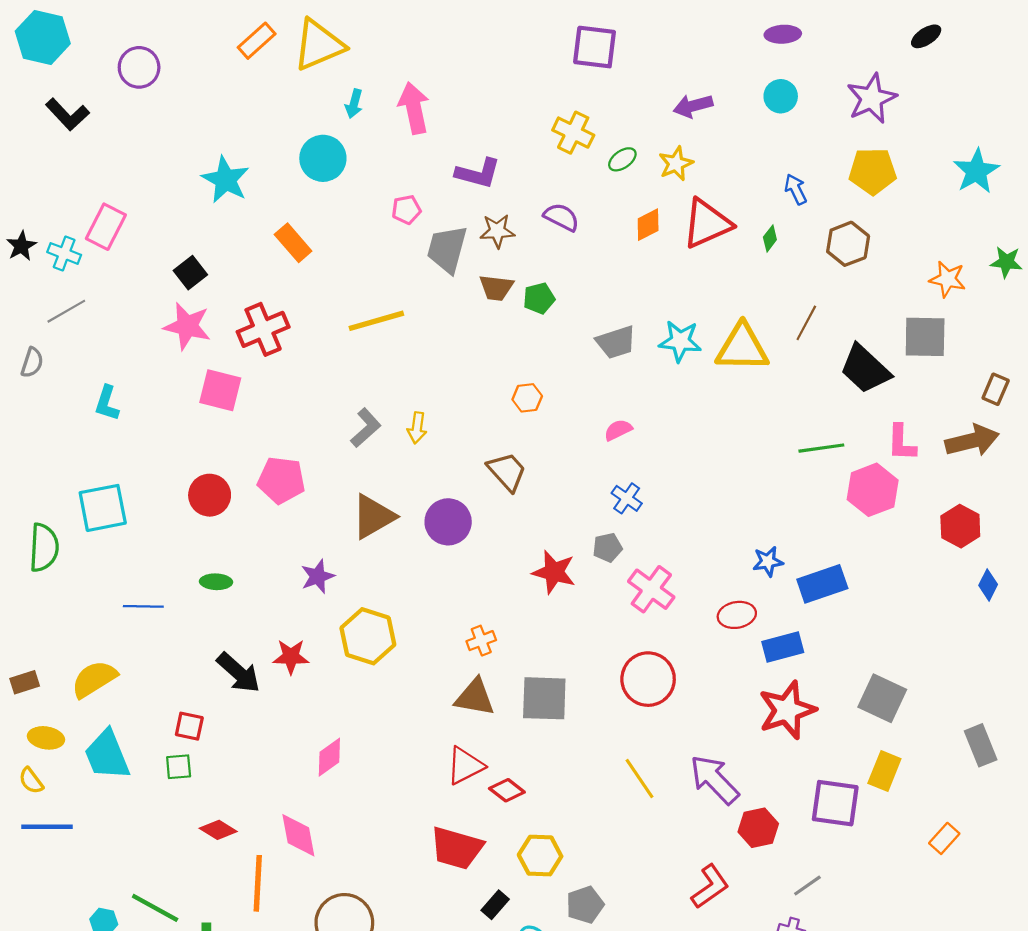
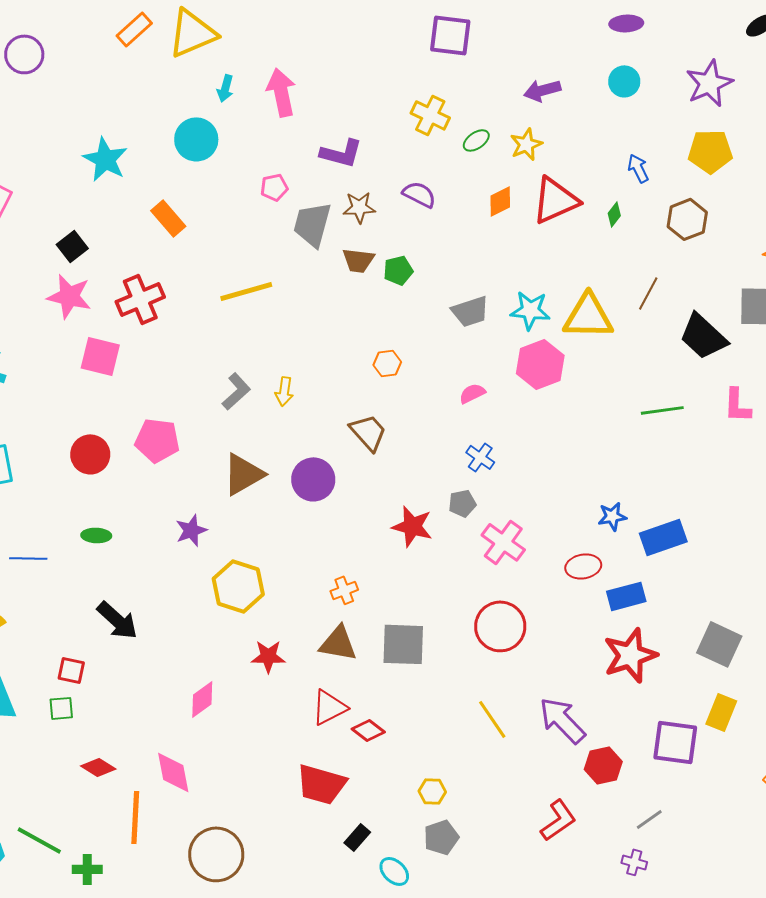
pink hexagon: (873, 490) -> (540, 364), moved
red star: (291, 657) -> (268, 656), moved
yellow hexagon: (540, 856) -> (432, 791), moved, size x0.7

